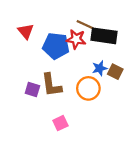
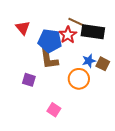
red star: (76, 39) -> (68, 35), turned 30
brown L-shape: (51, 85) -> (49, 59), moved
pink square: (60, 123) -> (54, 110), turned -32

